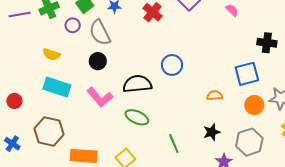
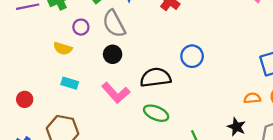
purple circle: (73, 25) -> (81, 27), moved
cyan rectangle: (57, 87) -> (70, 83), size x0.6
orange semicircle: (215, 95) -> (252, 98), moved
black star: (212, 132) -> (236, 127), turned -30

